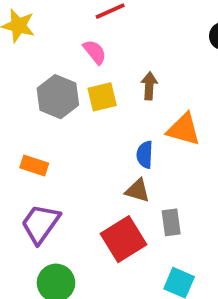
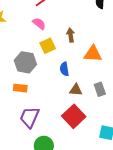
gray hexagon: (58, 97) -> (25, 62), moved
blue semicircle: (145, 155) -> (64, 69), moved
gray rectangle: (171, 222) -> (100, 89), moved

